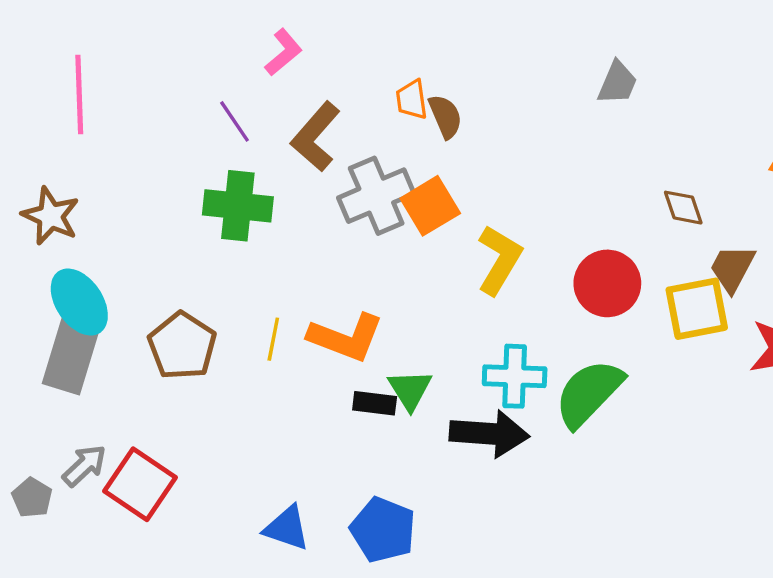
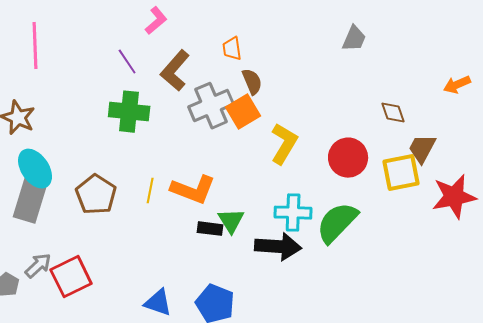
brown semicircle: (445, 116) -> (252, 82), moved
red square: (140, 484) -> (71, 277), turned 30

